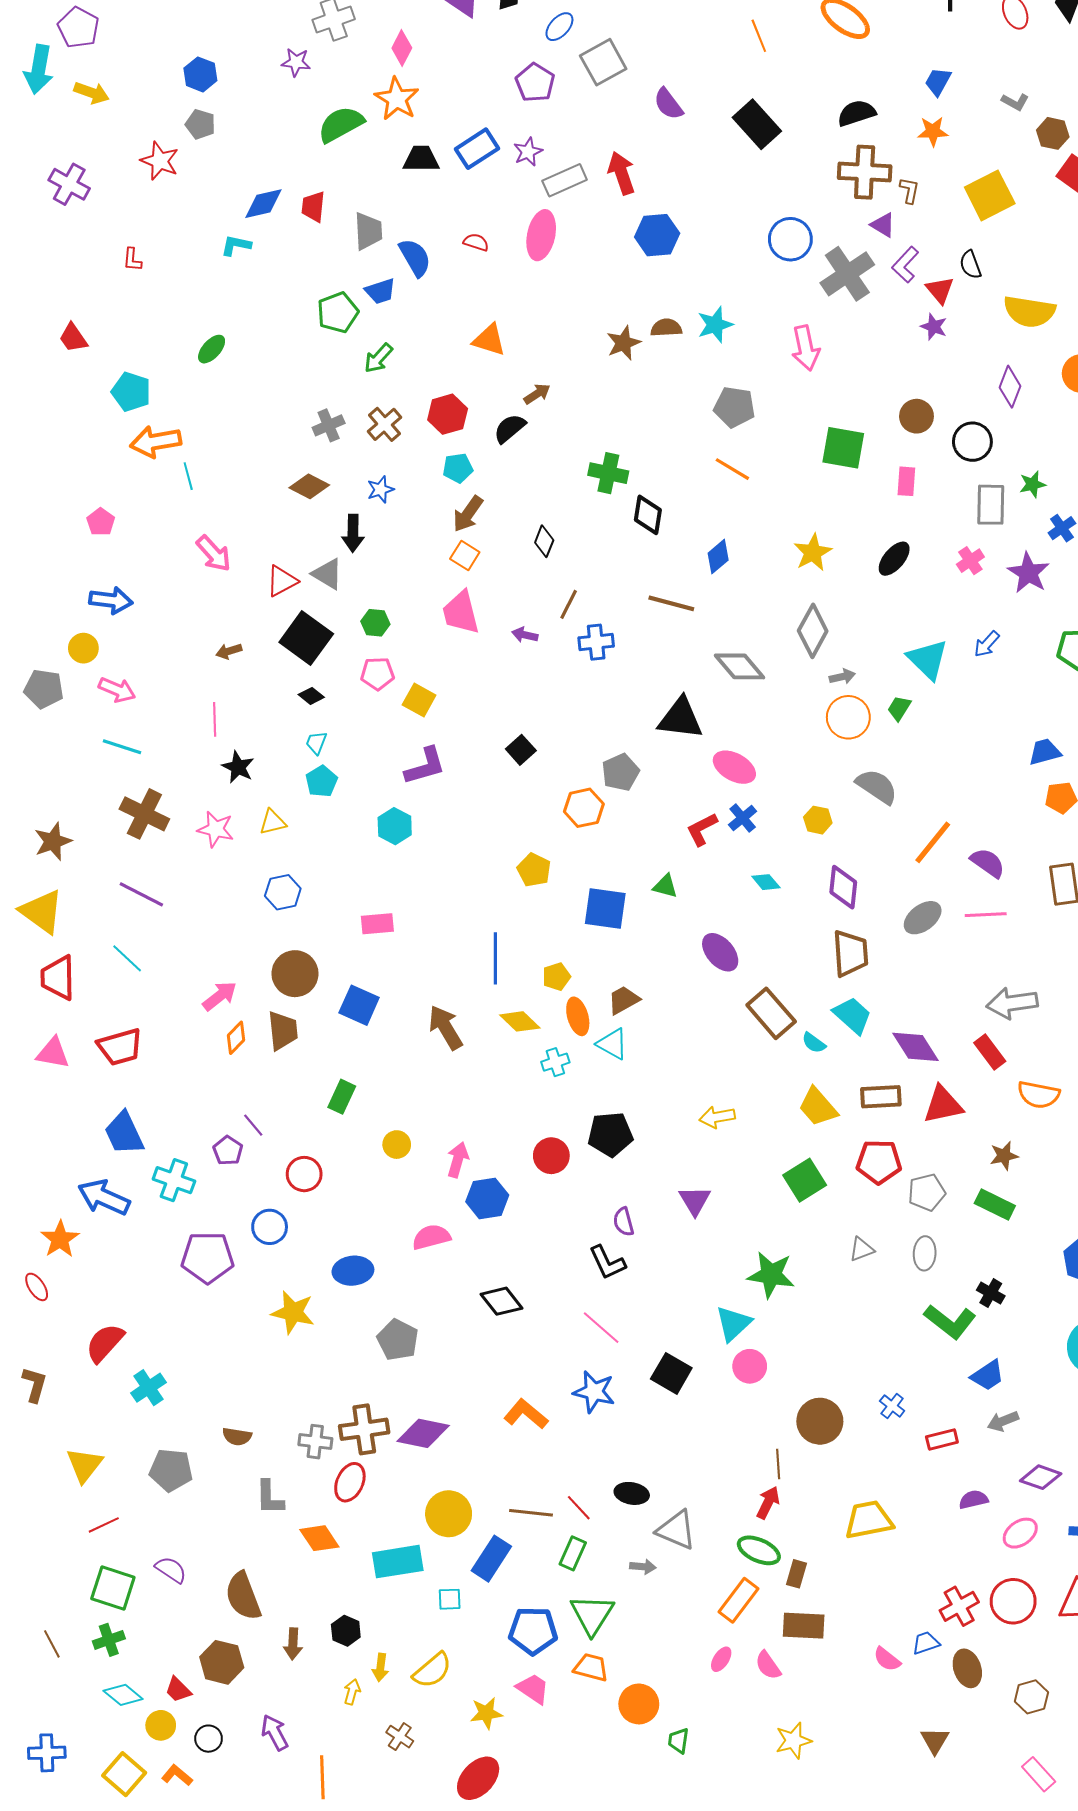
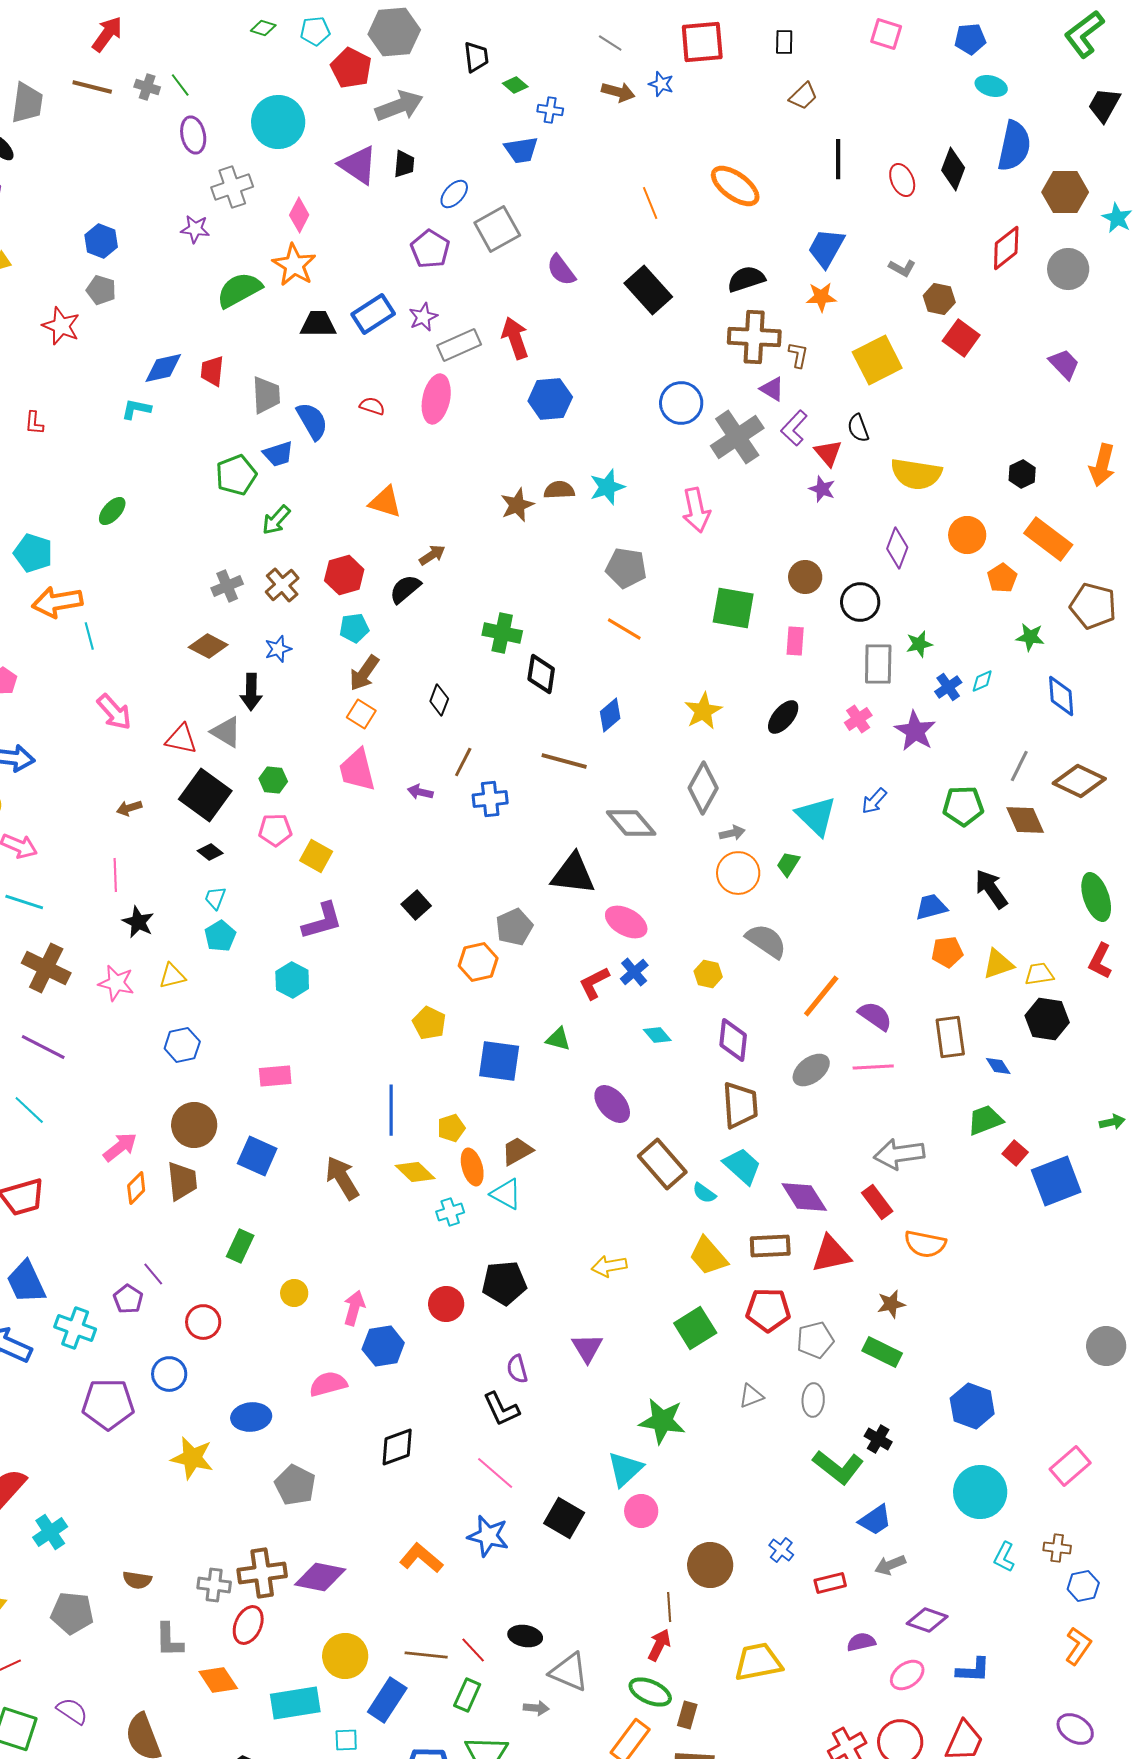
blue trapezoid: (938, 82) -> (826, 248), size x1.4
red triangle: (282, 581) -> (181, 739), turned 40
black diamond: (501, 1301) -> (397, 1447), turned -72

